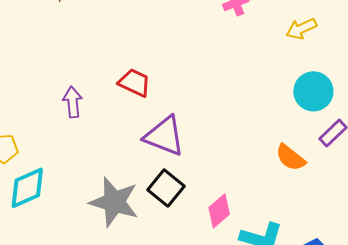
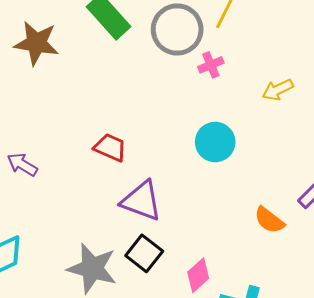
cyan circle: (313, 91) -> (215, 142), moved
purple arrow: (73, 102) -> (22, 165), moved, turned -52

